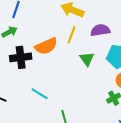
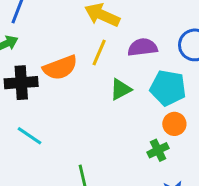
green triangle: (87, 59) -> (121, 89), turned 35
cyan line: (40, 94) -> (29, 136), moved

